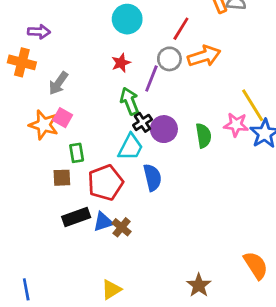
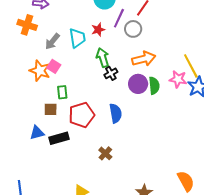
orange arrow: (204, 56) -> (144, 59), moved
purple line: (151, 78) -> (119, 18), moved
purple circle: (164, 129) -> (138, 84), moved
cyan trapezoid: (130, 147) -> (77, 38), moved, turned -40
blue triangle: (103, 222) -> (37, 133), moved
brown cross: (122, 227) -> (105, 153), moved

